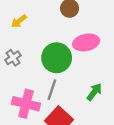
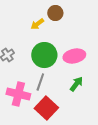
yellow arrow: (19, 21) -> (37, 24), moved
pink ellipse: (86, 42) -> (74, 56), moved

